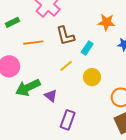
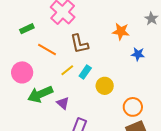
orange line: (33, 43) -> (47, 49), turned 36
cyan rectangle: (87, 48) -> (85, 72), moved
yellow line: (66, 66) -> (67, 70), moved

